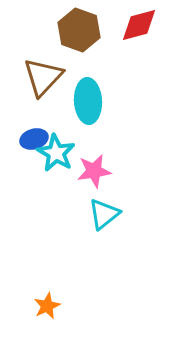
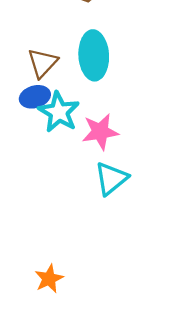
brown triangle: (43, 77) -> (43, 63), moved, size x0.7

